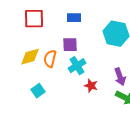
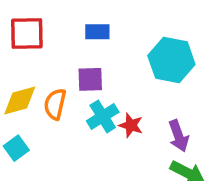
red star: (91, 86) -> (131, 125), moved
cyan square: (38, 91) -> (16, 148), moved

